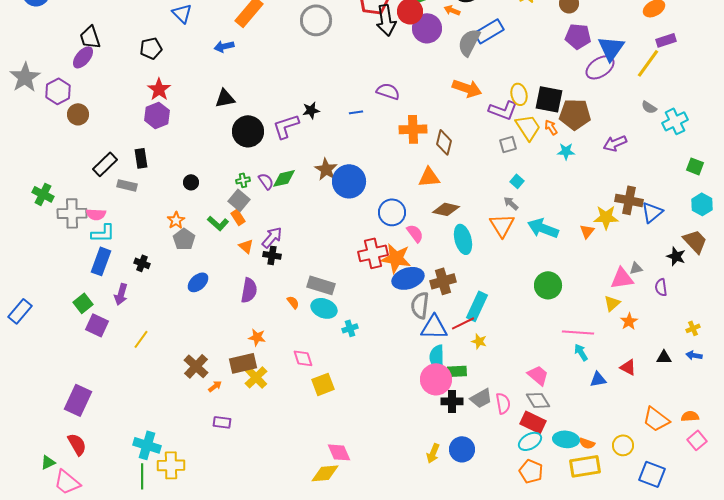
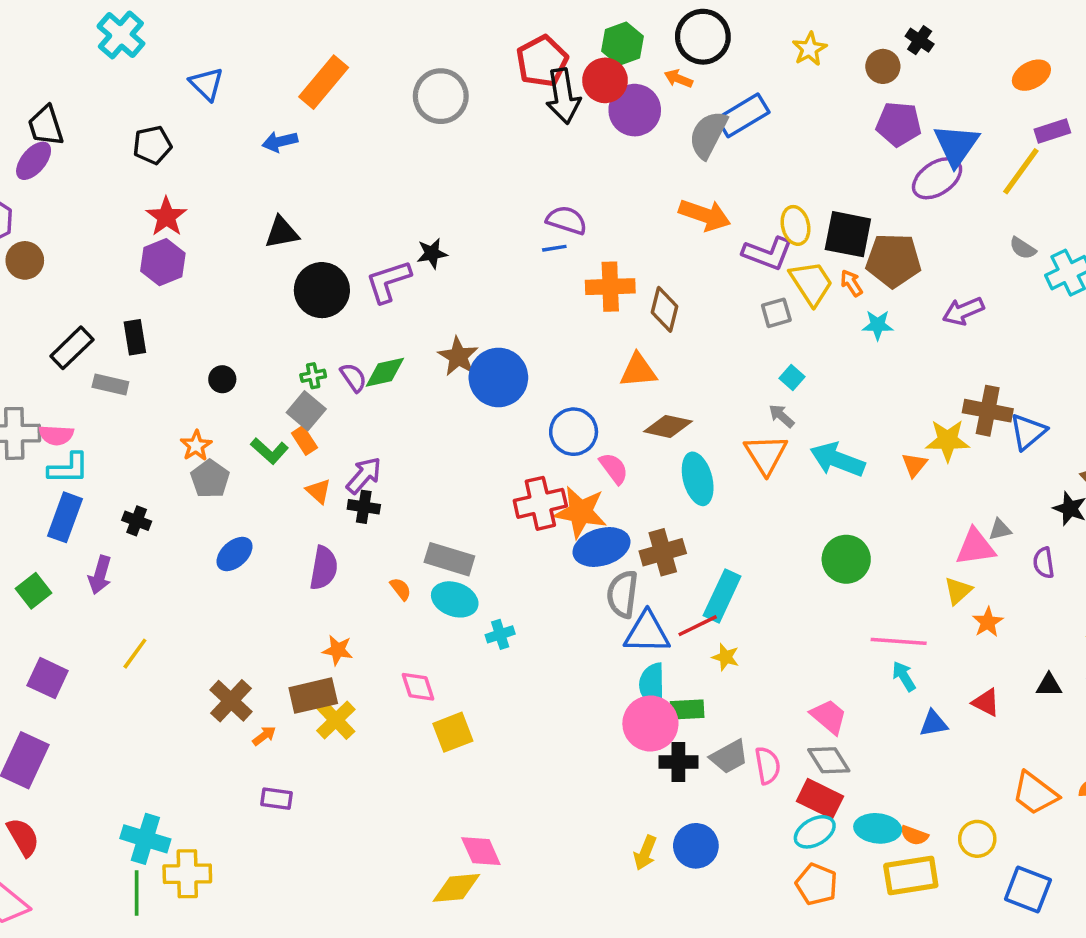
blue line: (356, 112) -> (554, 248), moved
purple square: (97, 325) -> (48, 678), moved

